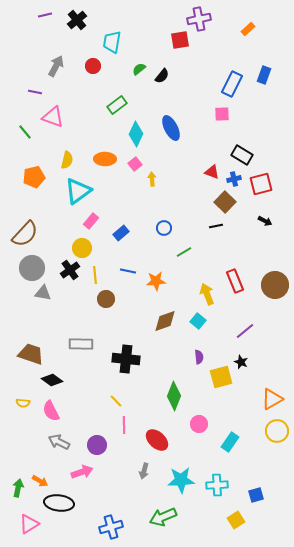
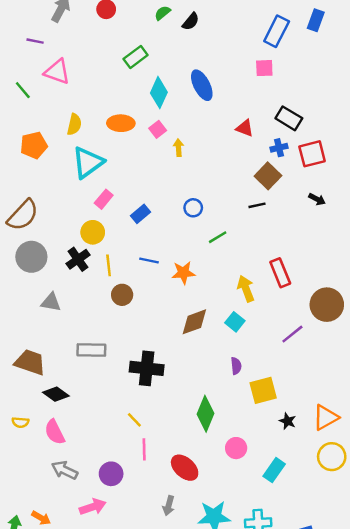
red triangle: (212, 172) -> (245, 128), moved
brown circle: (275, 285) -> (327, 305), moved
gray triangle: (43, 293) -> (51, 302), moved
black star: (241, 362) -> (288, 421), moved

